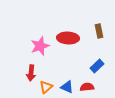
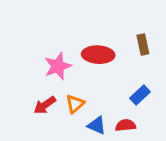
red arrow: (31, 73) -> (45, 105), turned 49
orange triangle: (46, 87) -> (75, 104), moved

